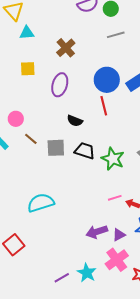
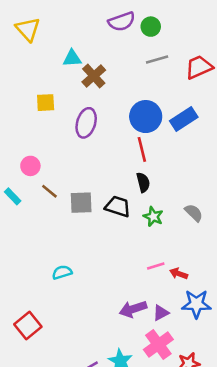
cyan triangle: (27, 33) -> (72, 58), moved
black semicircle: (75, 121) -> (143, 182), moved, turned -126
green star: (113, 159) -> (153, 217), size x0.7
cyan semicircle: (41, 203) -> (62, 272), size x0.6

